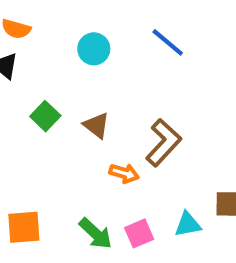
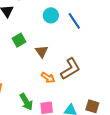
blue line: (168, 42) -> (74, 21), moved

